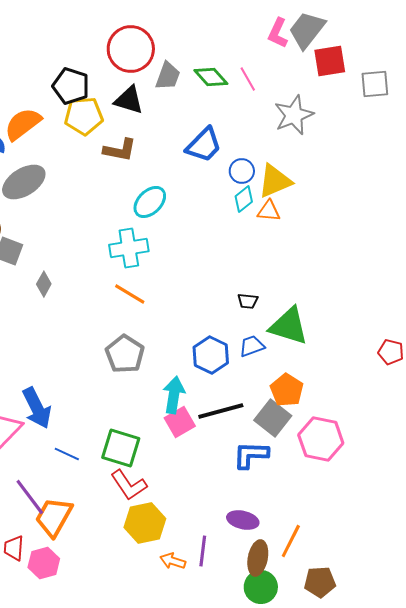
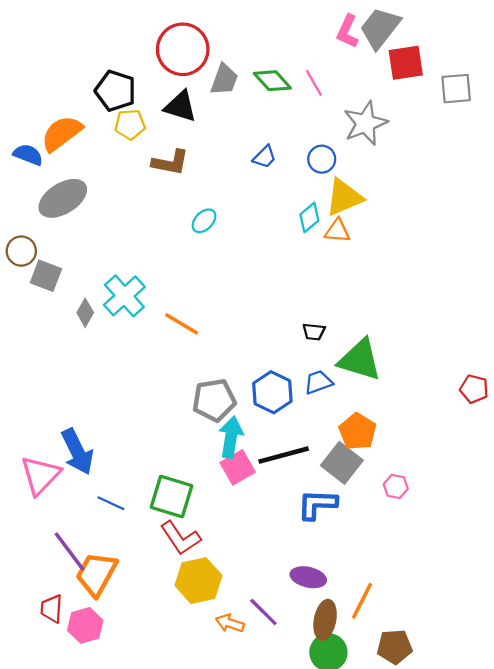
yellow pentagon: (84, 116) -> (130, 124), size x0.7
blue trapezoid: (204, 145) -> (265, 157), size x0.6
blue circle: (242, 171) -> (322, 159), moved
cyan ellipse: (150, 202) -> (204, 221), size x0.7
cyan cross: (129, 248) -> (124, 296), moved, turned -33
gray pentagon: (125, 354) -> (214, 400), moved, turned 30
pink hexagon: (321, 439) -> (396, 486), size x0.5
purple line: (203, 551) -> (263, 612), turned -52

